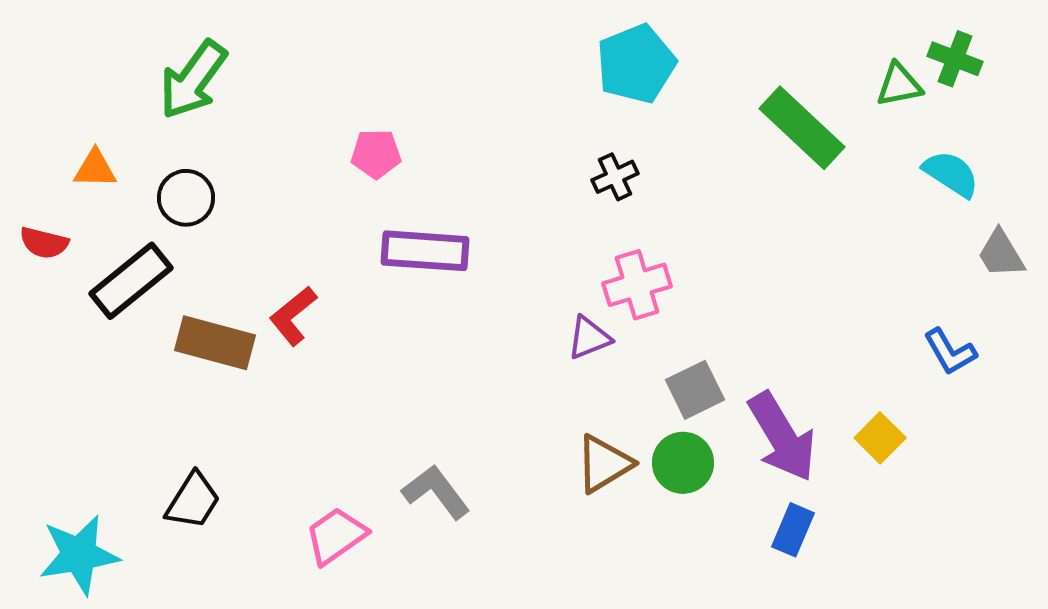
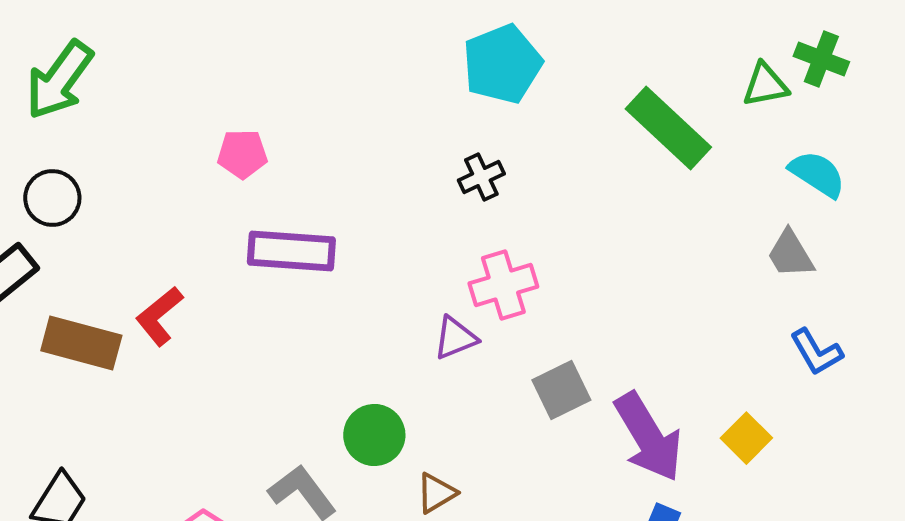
gray trapezoid: (1001, 254) -> (790, 254), moved
green circle: (683, 463) -> (374, 435), moved
brown triangle: (604, 464) -> (436, 493), moved, size x0.7

